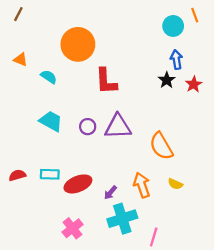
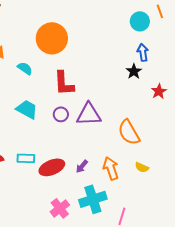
red L-shape: (106, 81) -> (64, 83), moved
red star: (194, 84) -> (159, 91), moved
purple arrow: (110, 193) -> (82, 166), moved
pink cross: (73, 228) -> (60, 208), moved

